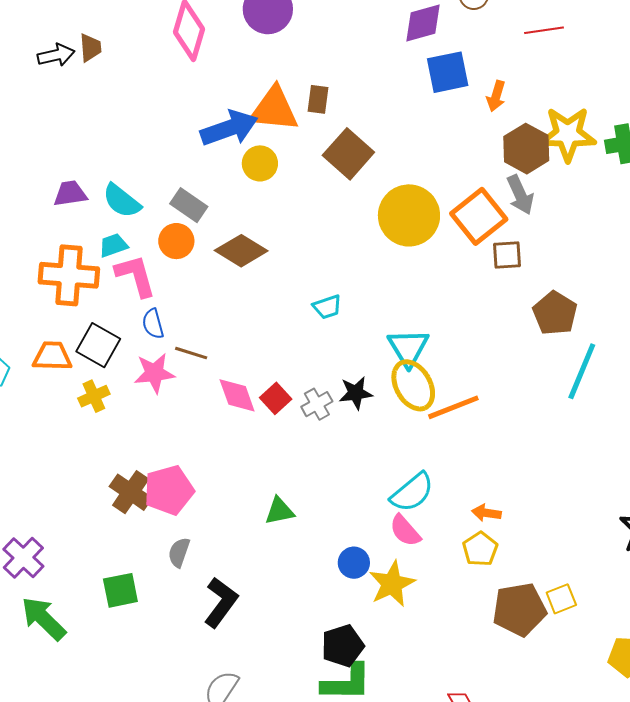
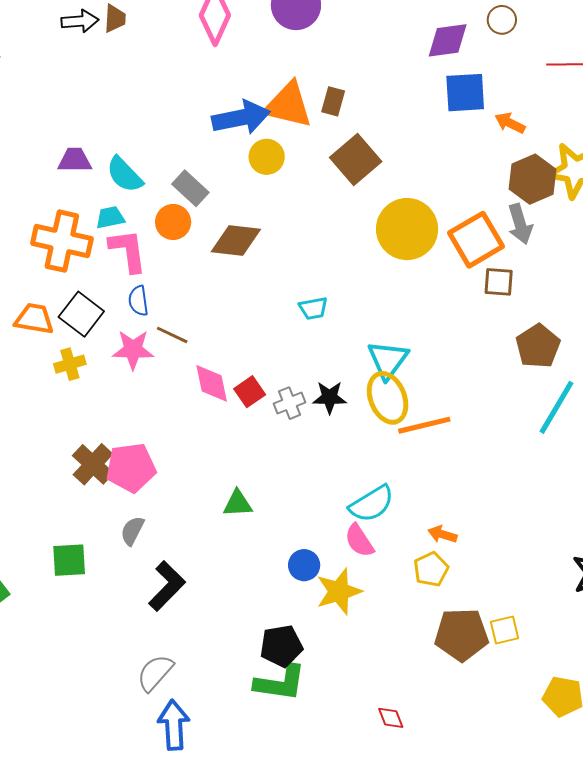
orange arrow: (496, 96) -> (510, 123), turned 92
brown diamond: (241, 251) -> (236, 241), turned -33

